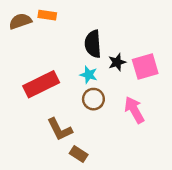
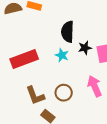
brown circle: (93, 99) -> (64, 93), moved

